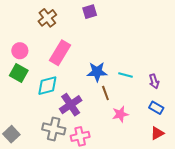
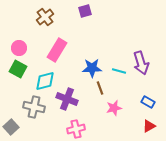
purple arrow: (154, 81) -> (141, 63), moved, size x1.6
purple cross: (71, 105) -> (67, 99), turned -35
gray cross: (54, 129) -> (34, 107), moved

